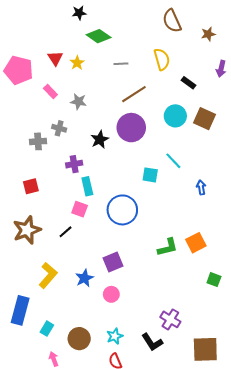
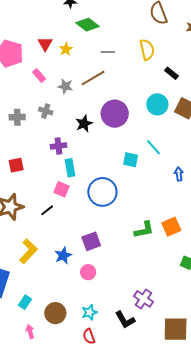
brown line: (134, 94) -> (93, 78), moved
gray cross: (38, 141) -> (17, 117), moved

